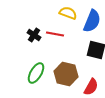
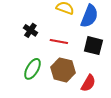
red line: (55, 34) -> (59, 42), moved

